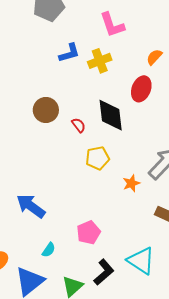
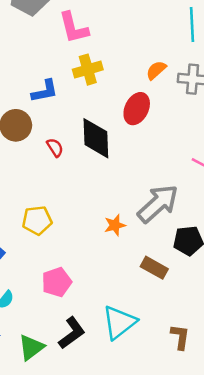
pink L-shape: (112, 25) -> (74, 28), moved
blue L-shape: (69, 53) -> (45, 91), moved
yellow pentagon: (98, 158) -> (37, 220), moved
cyan triangle: (141, 261) -> (119, 322), turned 44

